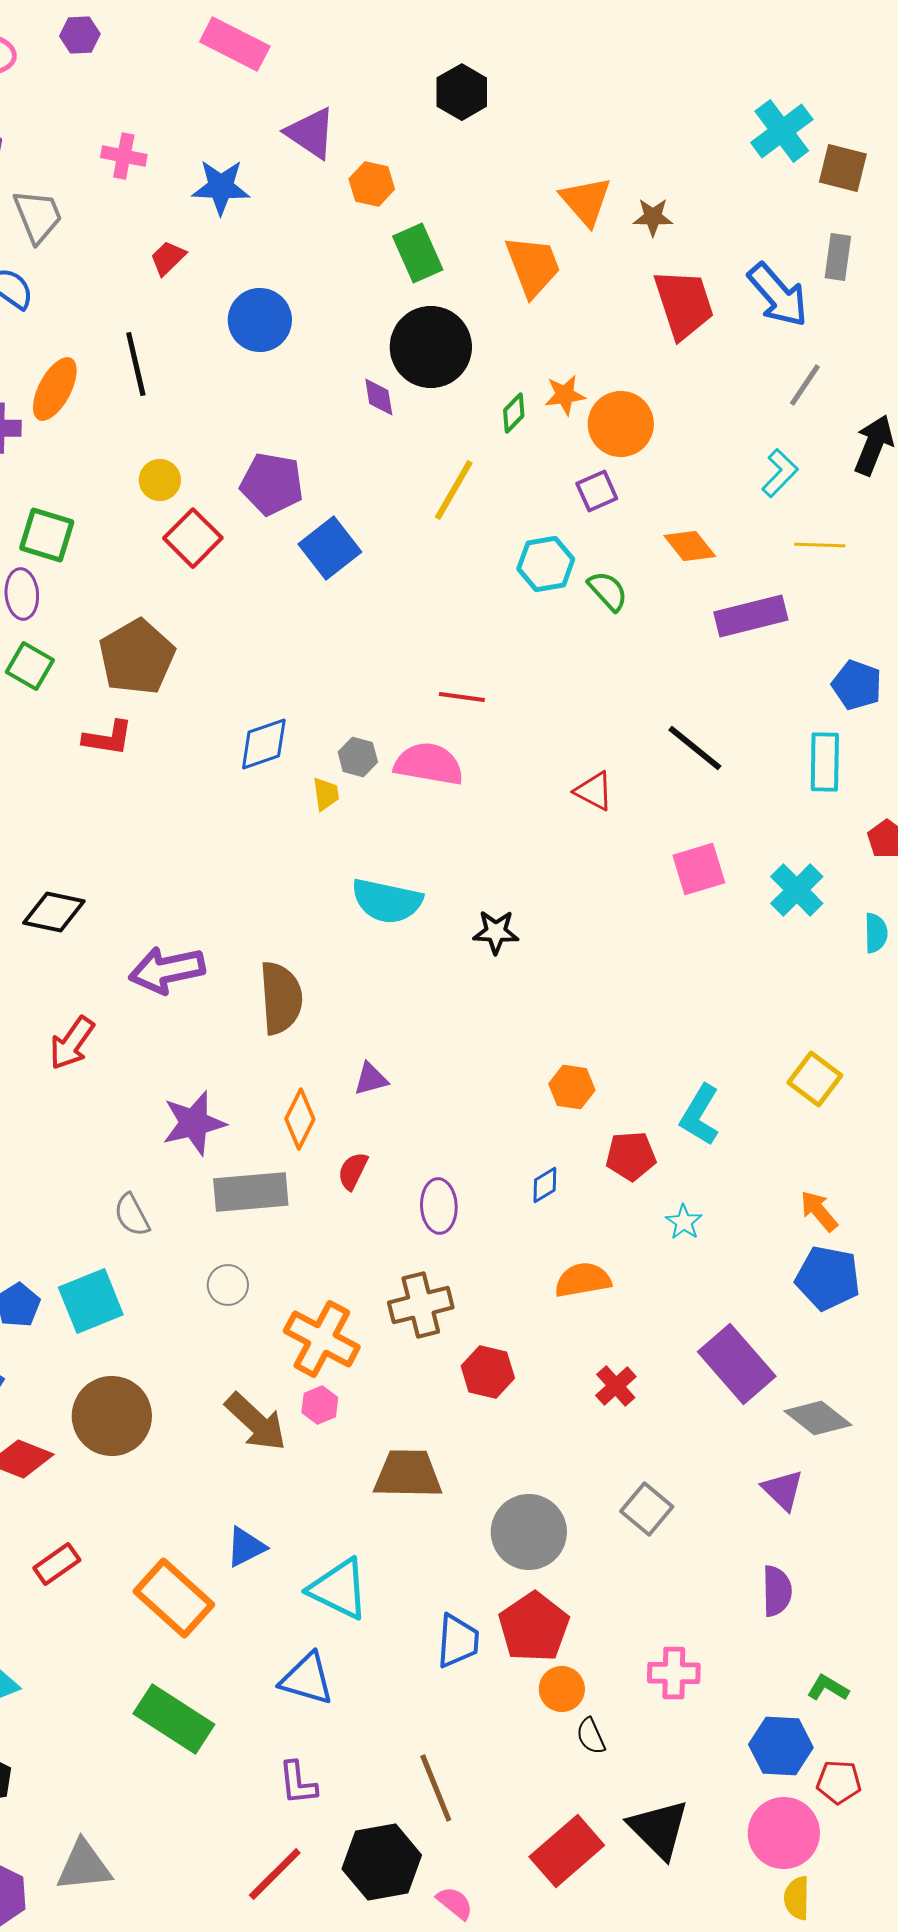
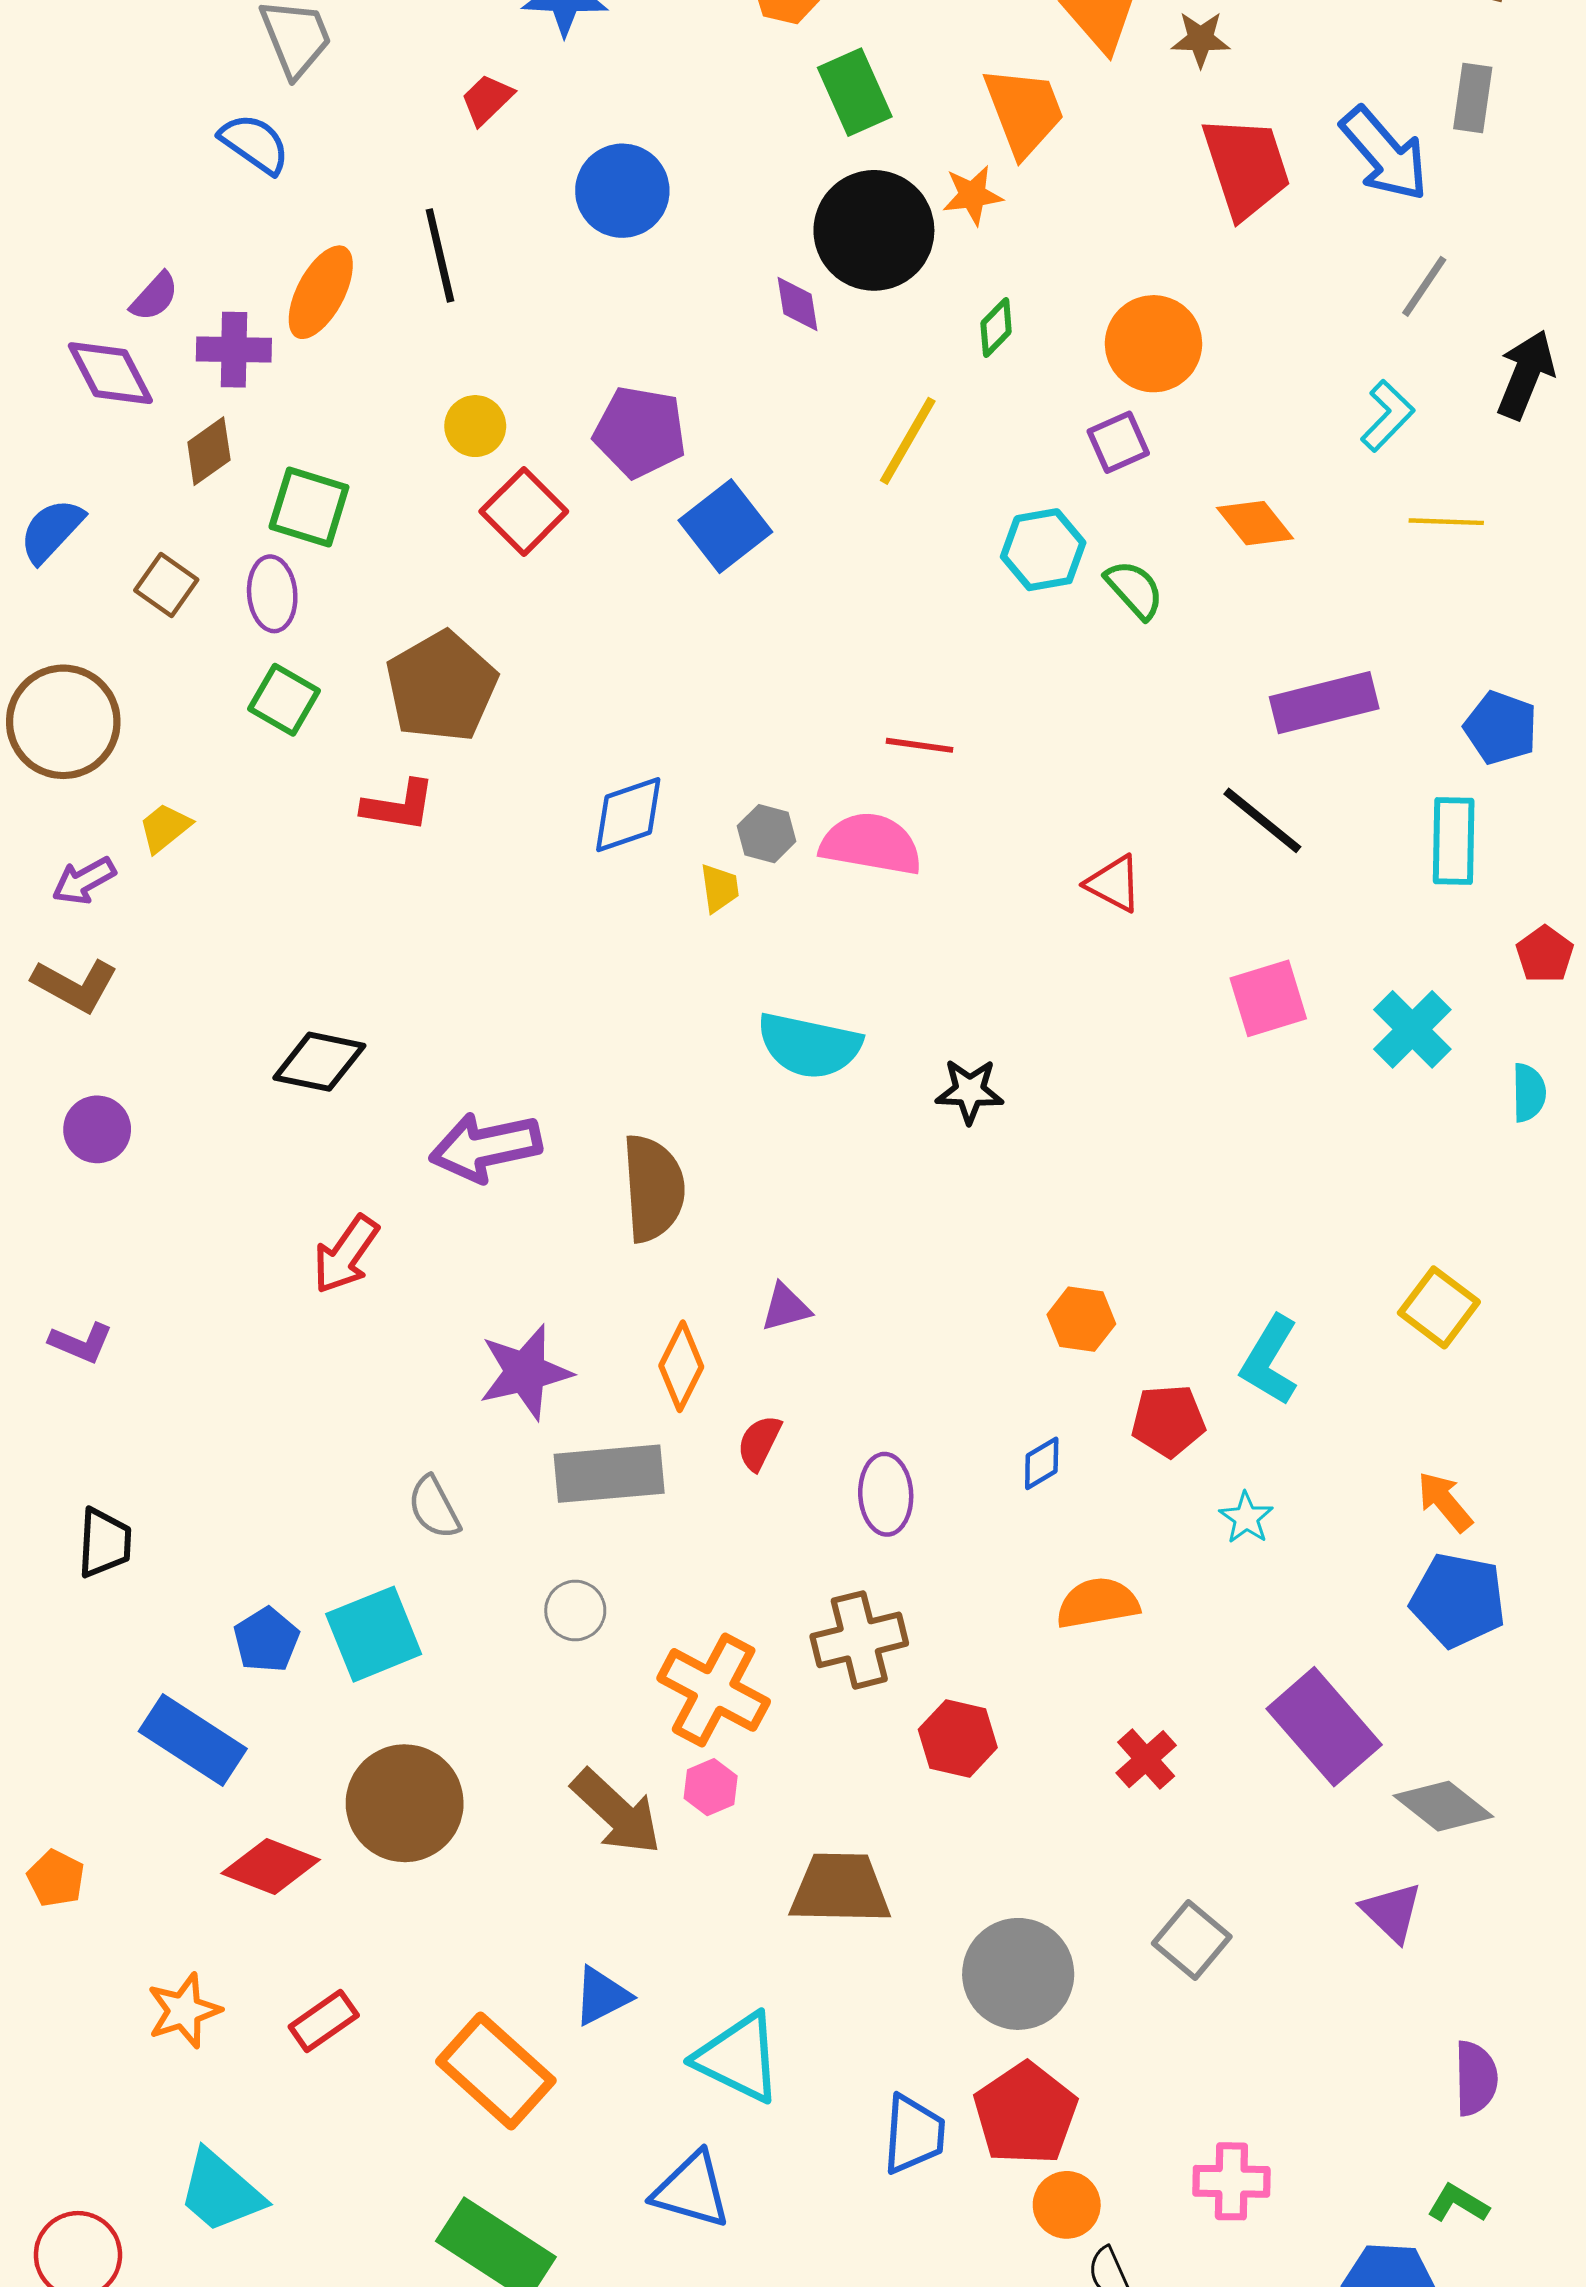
orange star: (565, 395) -> (973, 195), moved
purple rectangle: (751, 616) -> (1324, 703), moved
purple semicircle: (777, 1591) -> (1476, 2078), moved

